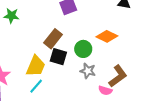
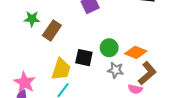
orange diamond: (107, 36) -> (136, 52), moved
brown rectangle: (53, 39) -> (52, 30), moved

